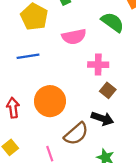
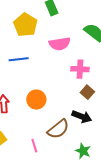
orange circle: (50, 101) -> (36, 100), size x0.7

